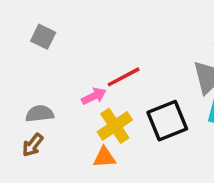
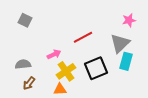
red line: (124, 77) -> (83, 37), moved
brown arrow: (33, 145) -> (29, 83), moved

